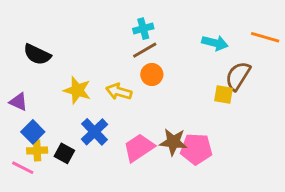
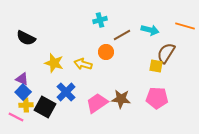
brown line: (145, 50) -> (122, 35), moved
purple triangle: (18, 102) -> (22, 79), moved
pink pentagon: (196, 149) -> (157, 98), moved
black square: (64, 153) -> (45, 107), size x1.5

